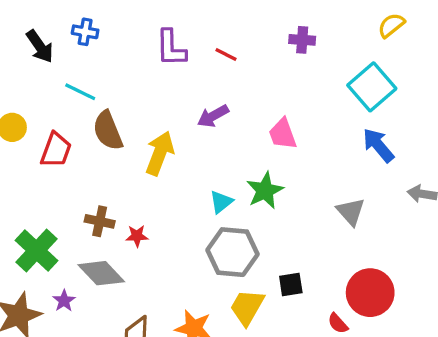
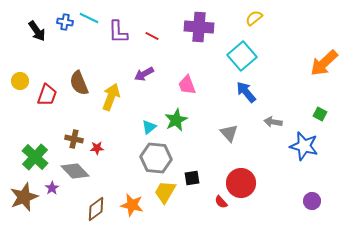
purple cross: (302, 40) -> (199, 27), size x1.8
cyan line: (80, 92) -> (89, 18), moved

